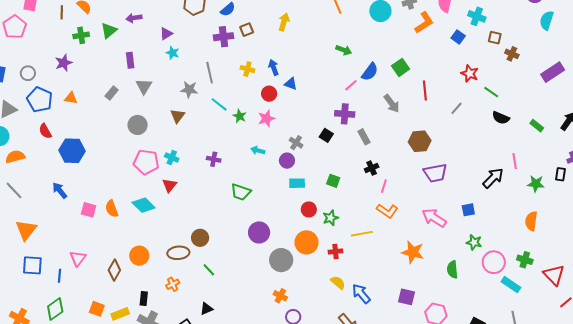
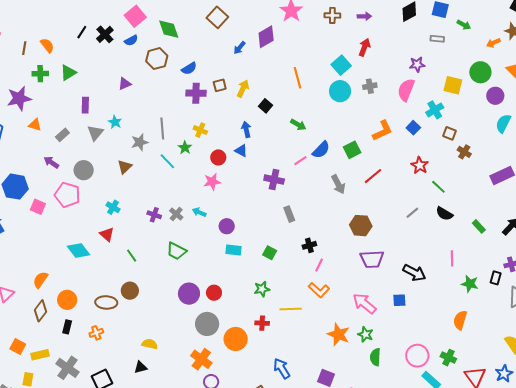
cyan cross: (477, 16) -> (435, 110), turned 30
purple arrow: (134, 18) -> (51, 162), moved, turned 35
orange L-shape: (424, 23) -> (382, 131), moved
brown square: (247, 30) -> (220, 85), moved
purple cross: (224, 37) -> (196, 93), moved
cyan star: (173, 53) -> (115, 122), moved
purple star: (64, 63) -> (19, 98), size x1.4
blue arrow: (274, 67) -> (246, 129), moved
gray star: (189, 89) -> (140, 142), turned -30
red line: (425, 91) -> (373, 176), turned 48
orange triangle: (71, 98) -> (35, 125), moved
gray line: (456, 108) -> (412, 213), moved
purple cross: (345, 114) -> (274, 180), moved
green star: (240, 116) -> (185, 148), moved
black square: (326, 135) -> (265, 106), moved
gray rectangle: (364, 137) -> (289, 214), moved
gray cross: (296, 143) -> (176, 214), moved
pink pentagon: (146, 162) -> (67, 195), moved
black arrow: (493, 178) -> (414, 273), moved, turned 65
red triangle: (169, 185) -> (107, 234), turned -35
orange semicircle: (112, 209) -> (40, 280), moved, turned 48
red circle: (309, 209) -> (214, 293), moved
pink square: (89, 210) -> (38, 207), moved
orange circle: (306, 242) -> (236, 339), moved
green star: (474, 242) -> (366, 334), moved
green line: (209, 270) -> (132, 256), moved
yellow semicircle: (338, 283) -> (150, 344), moved, turned -35
orange cross: (280, 296) -> (201, 359), size x1.5
black rectangle: (144, 299) -> (67, 327), moved
black triangle: (206, 309) -> (141, 367), moved

